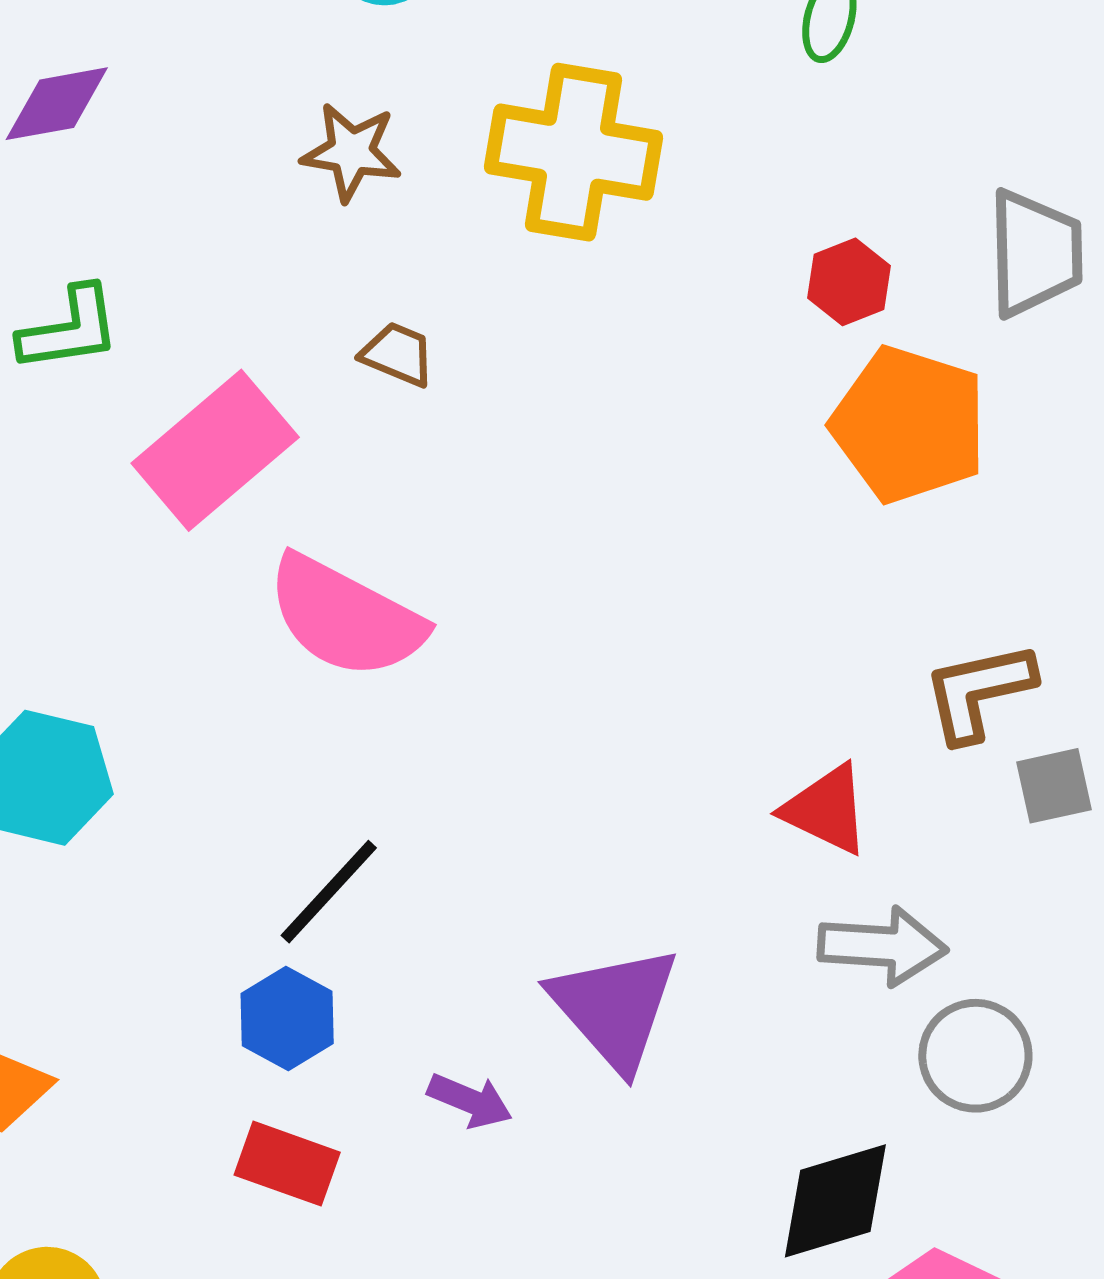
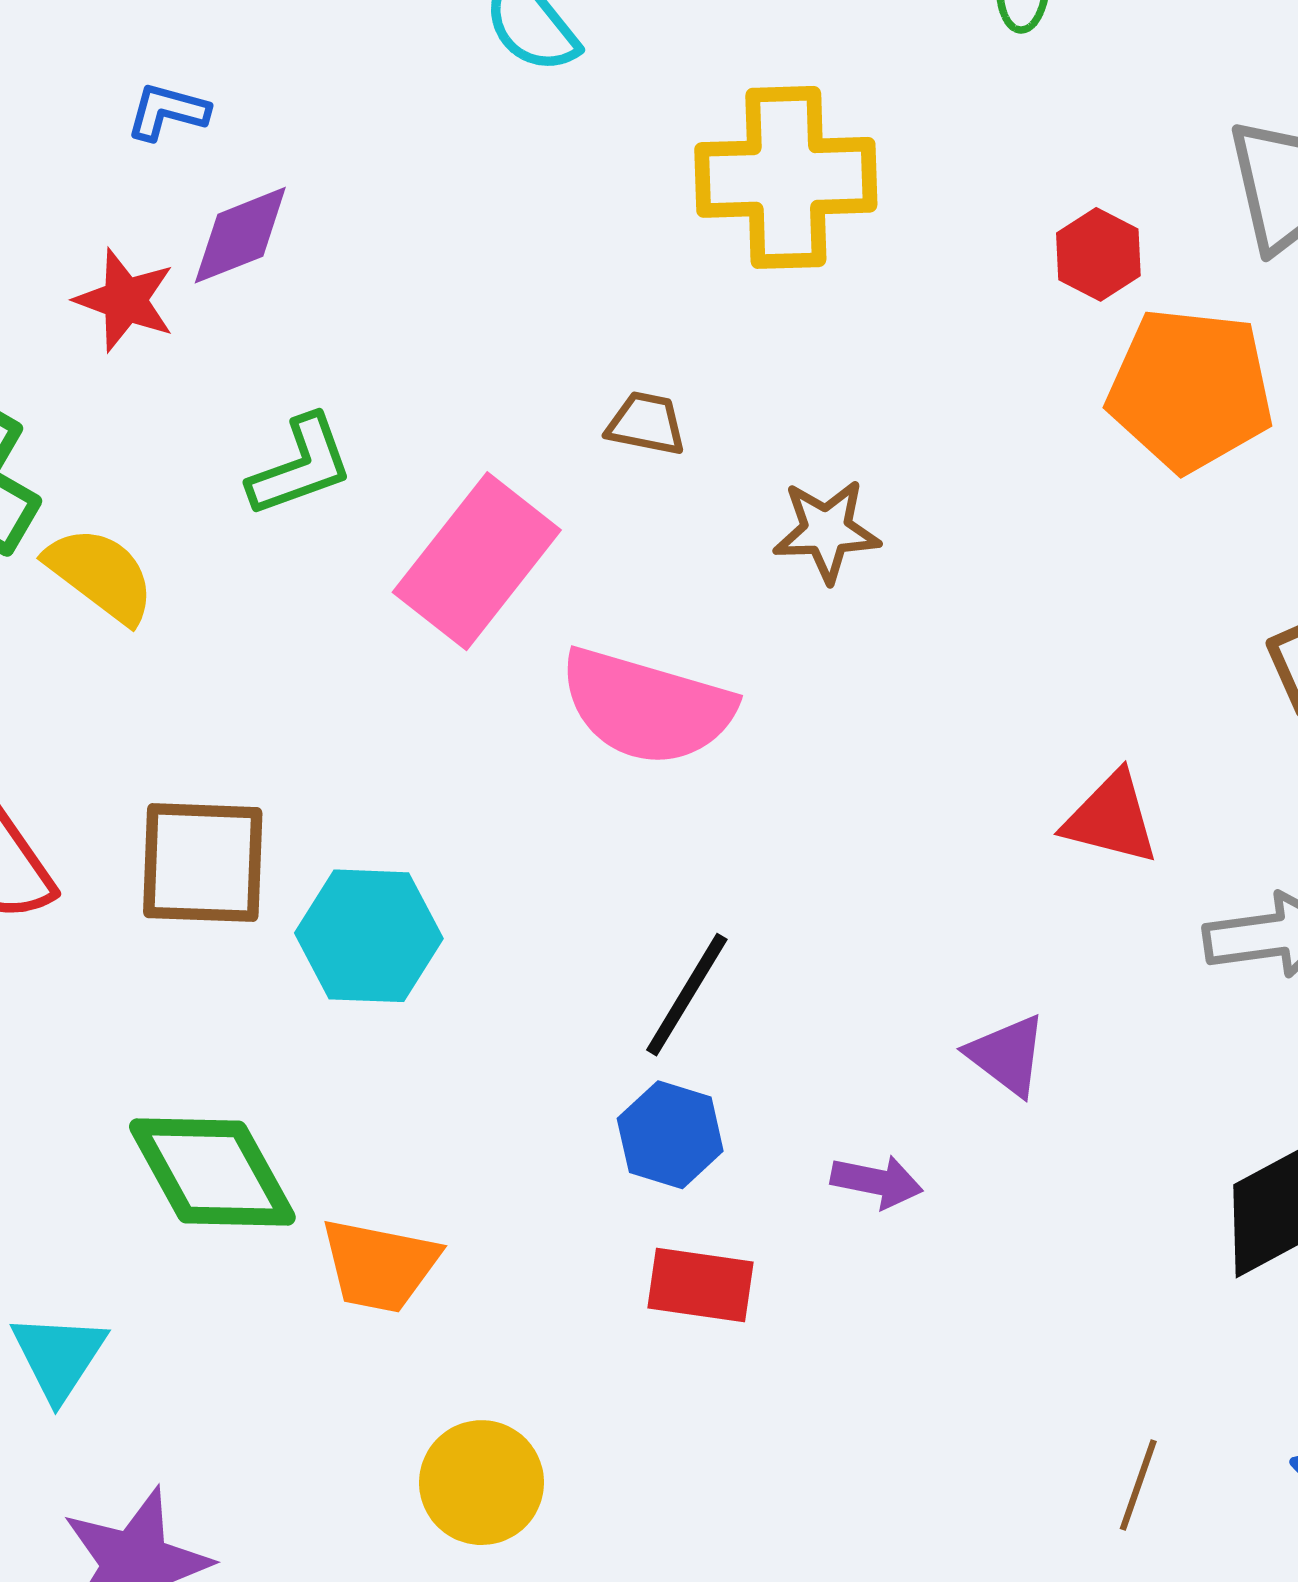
brown star: (351, 152) -> (827, 531), moved
red triangle: (826, 809) -> (1111, 818), moved
purple triangle: (615, 1008) -> (1007, 1055), size x0.6

